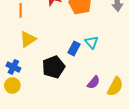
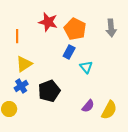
blue rectangle: (74, 48) -> (69, 52), moved
blue cross: (13, 67) -> (21, 86), moved, turned 32

